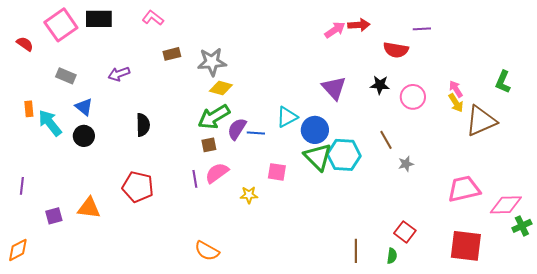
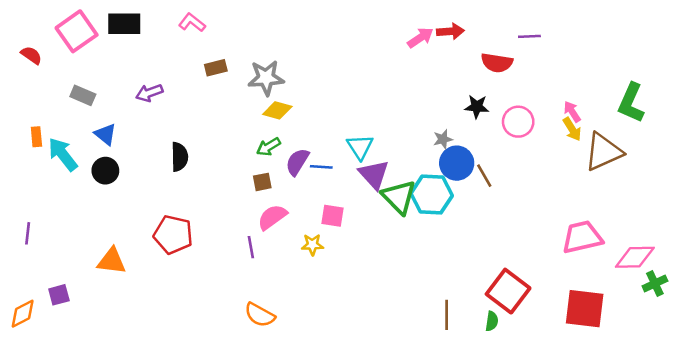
green L-shape: (503, 82) -> (631, 103), size x1.4
purple triangle: (334, 88) -> (374, 174), moved
green arrow: (214, 117) -> (268, 147), size x0.6
cyan triangle: (287, 117) -> (360, 147), turned -35
blue circle: (315, 130) -> (457, 163), moved
gray star: (406, 164) -> (443, 139), moved
pink square: (277, 172) -> (332, 216), moved
purple line: (195, 179) -> (251, 247), moved
purple square: (54, 216) -> (59, 295), moved
red square: (405, 232) -> (508, 291), size x1.6

